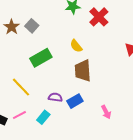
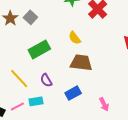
brown trapezoid: (83, 71) -> (81, 63), turned 100
purple semicircle: (55, 97) -> (46, 80), moved, turned -128
cyan rectangle: (43, 117) -> (36, 101), moved, turned 40

